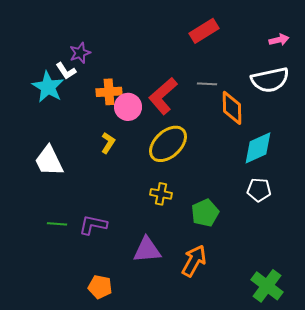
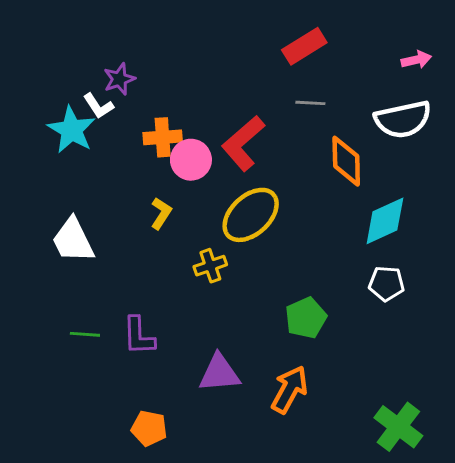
gray line: (207, 84) -> (310, 103), moved
yellow cross: (161, 194) -> (210, 266), moved, turned -30
purple L-shape: (93, 225) -> (139, 336), turned -104

